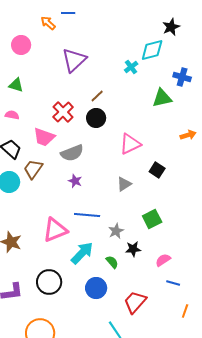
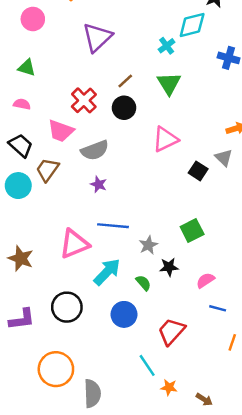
green triangle: (162, 98) -> (169, 83), moved, turned -50
gray triangle: (124, 184) -> (224, 158), moved, turned -42

